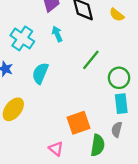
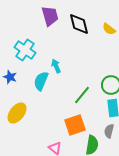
cyan arrow: (57, 34) -> (56, 66), moved
green line: (91, 60) -> (82, 95), moved

